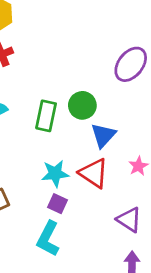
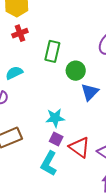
green rectangle: (46, 116) -> (52, 51), moved
red triangle: (94, 173) -> (79, 147), moved

